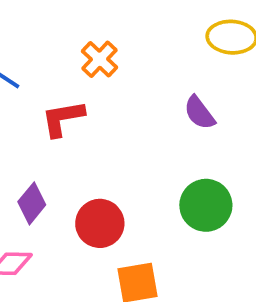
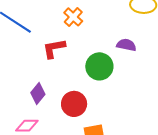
purple semicircle: (199, 113) -> (126, 45), turned 138
green circle: (206, 205) -> (99, 66), moved

